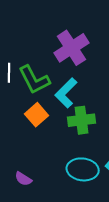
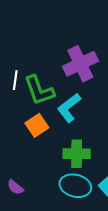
green cross: (82, 120) -> (77, 154), moved

